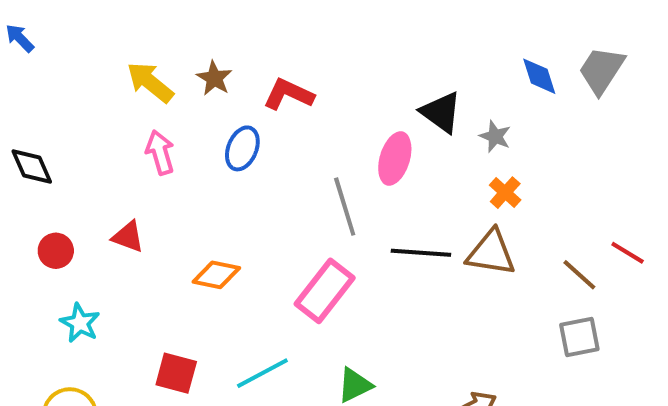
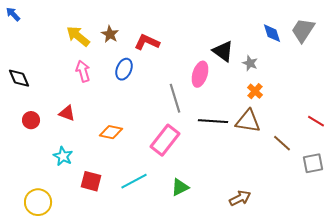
brown line: (579, 275) -> (282, 143), moved
cyan star: (80, 323) -> (63, 156), moved
gray square: (579, 337) -> (313, 163), moved

